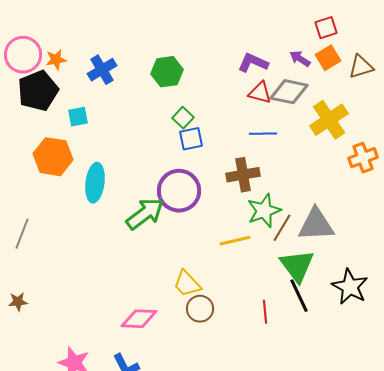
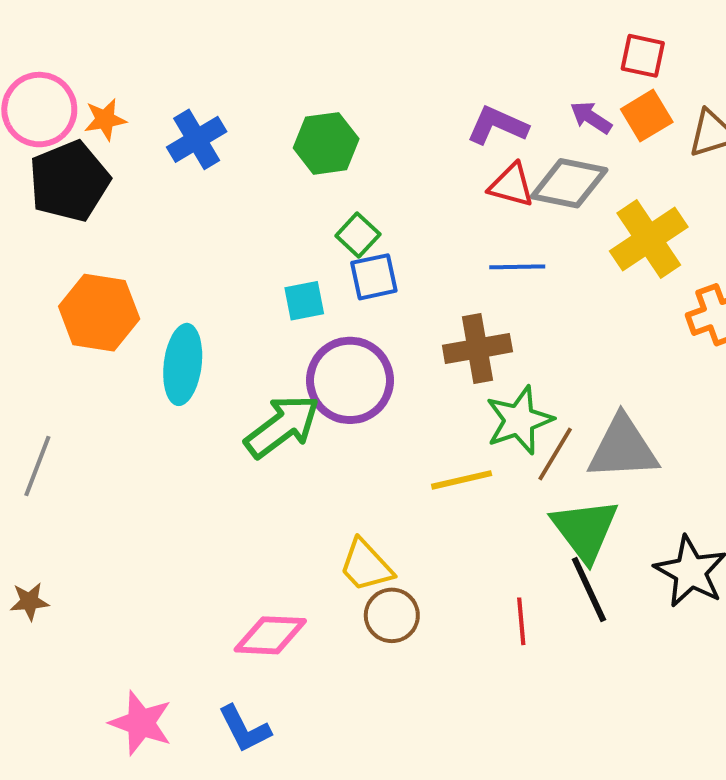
red square: (326, 28) -> (643, 56), turned 30
cyan square: (78, 117) -> (304, 301), moved

